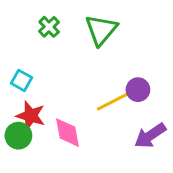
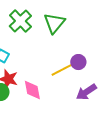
green cross: (49, 27) -> (20, 21), size x1.6

